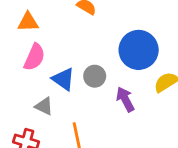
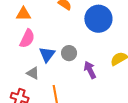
blue circle: (139, 50) -> (98, 19), moved
blue triangle: (63, 79) -> (47, 54), turned 30

